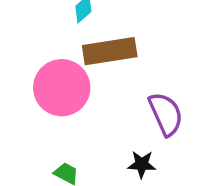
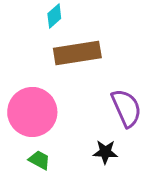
pink circle: (62, 88) -> (32, 112), moved

